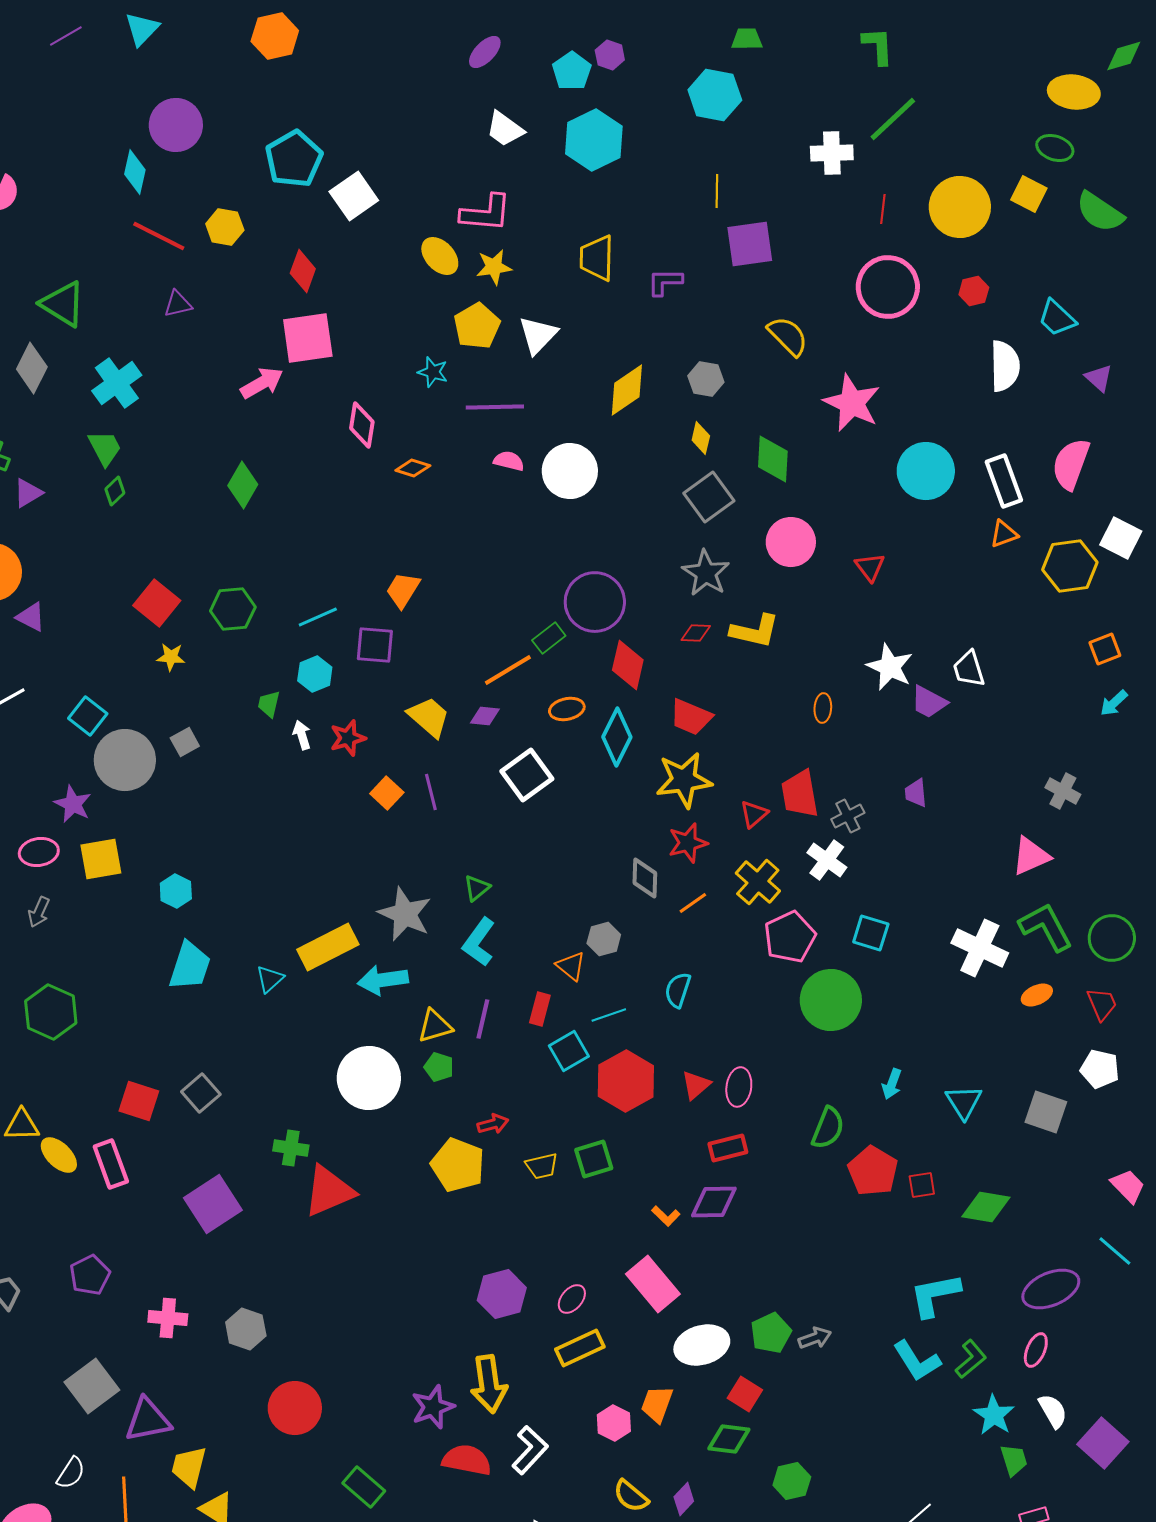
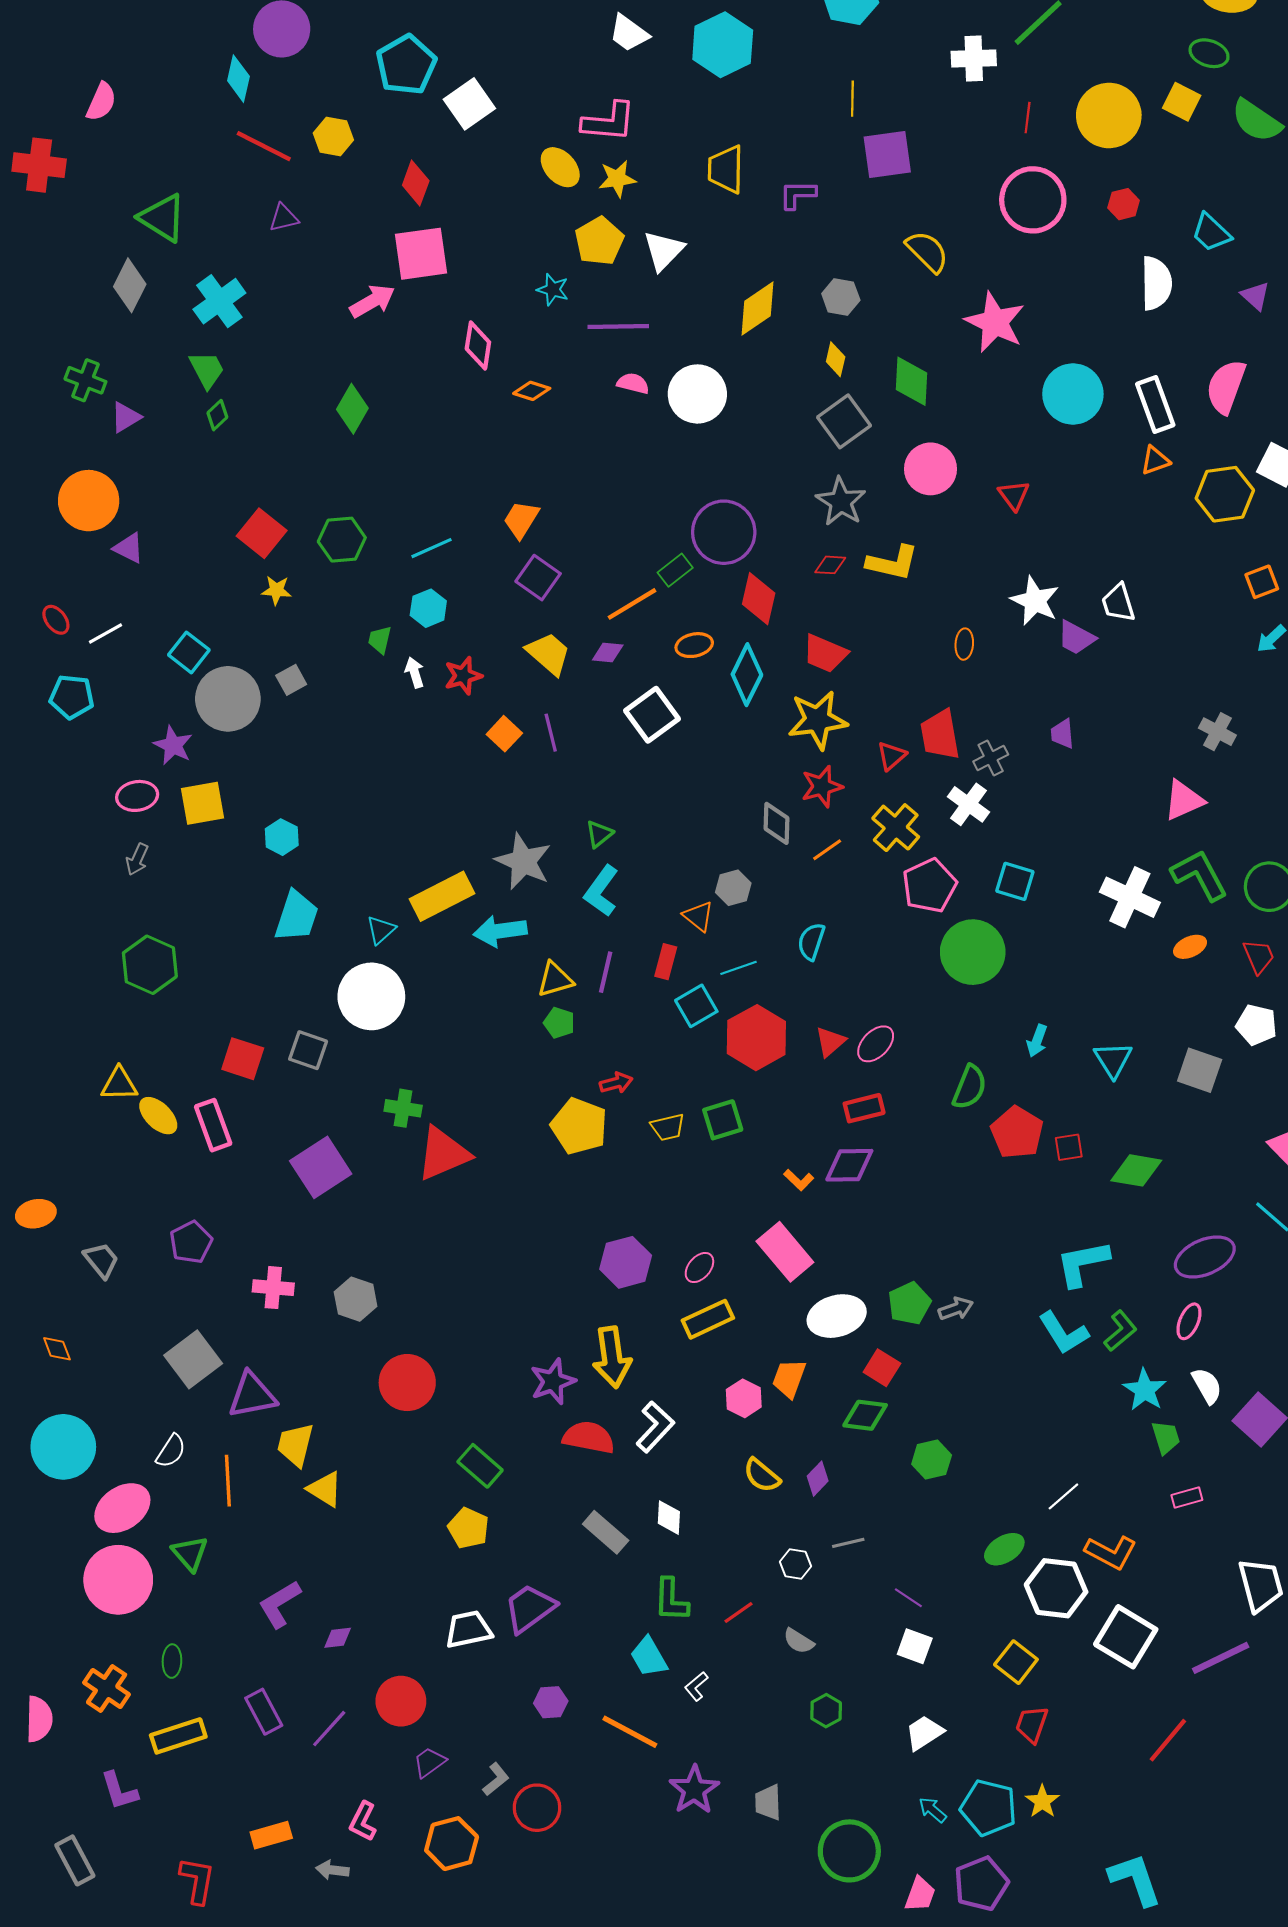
purple square: (375, 645) -> (538, 578), moved, turned 30
white circle: (369, 1078) -> (371, 996), moved
pink ellipse: (739, 1087) -> (876, 1044), turned 36
gray square: (201, 1093) -> (308, 1050), turned -30

